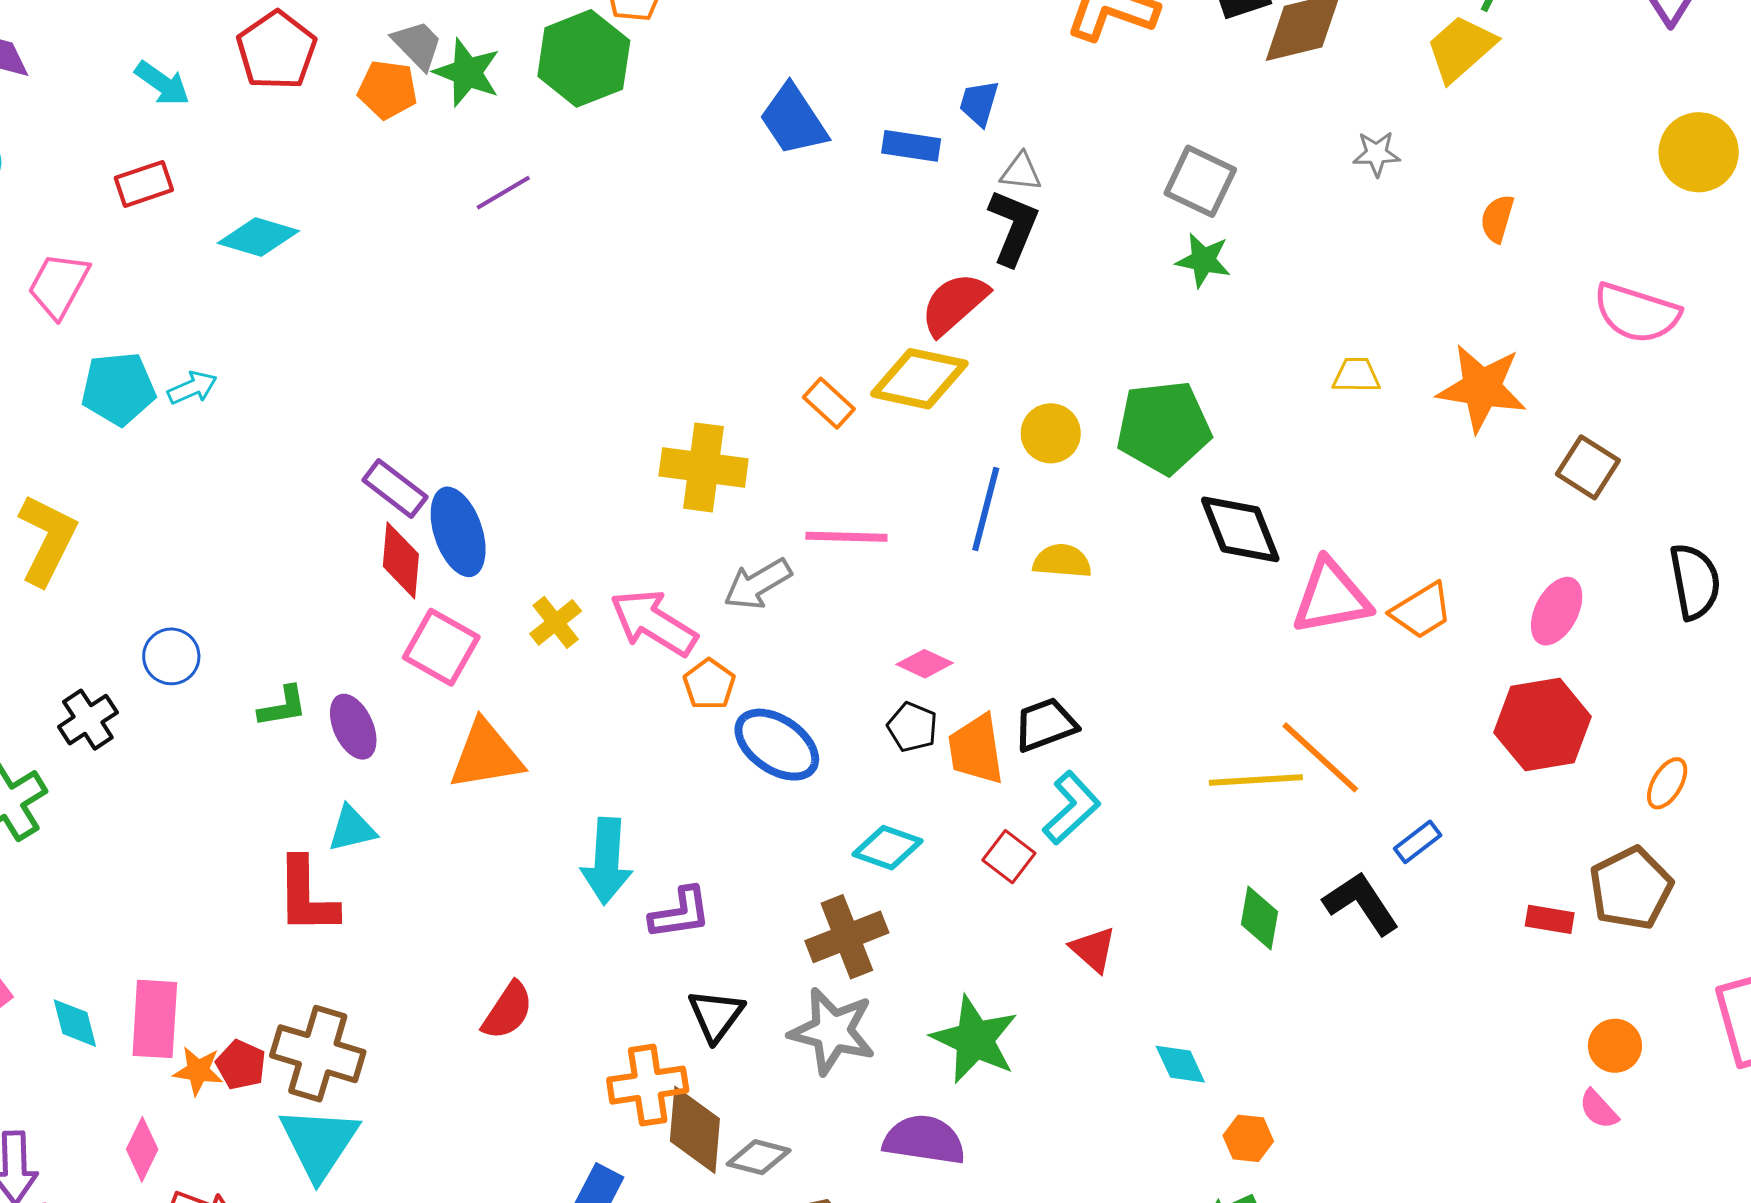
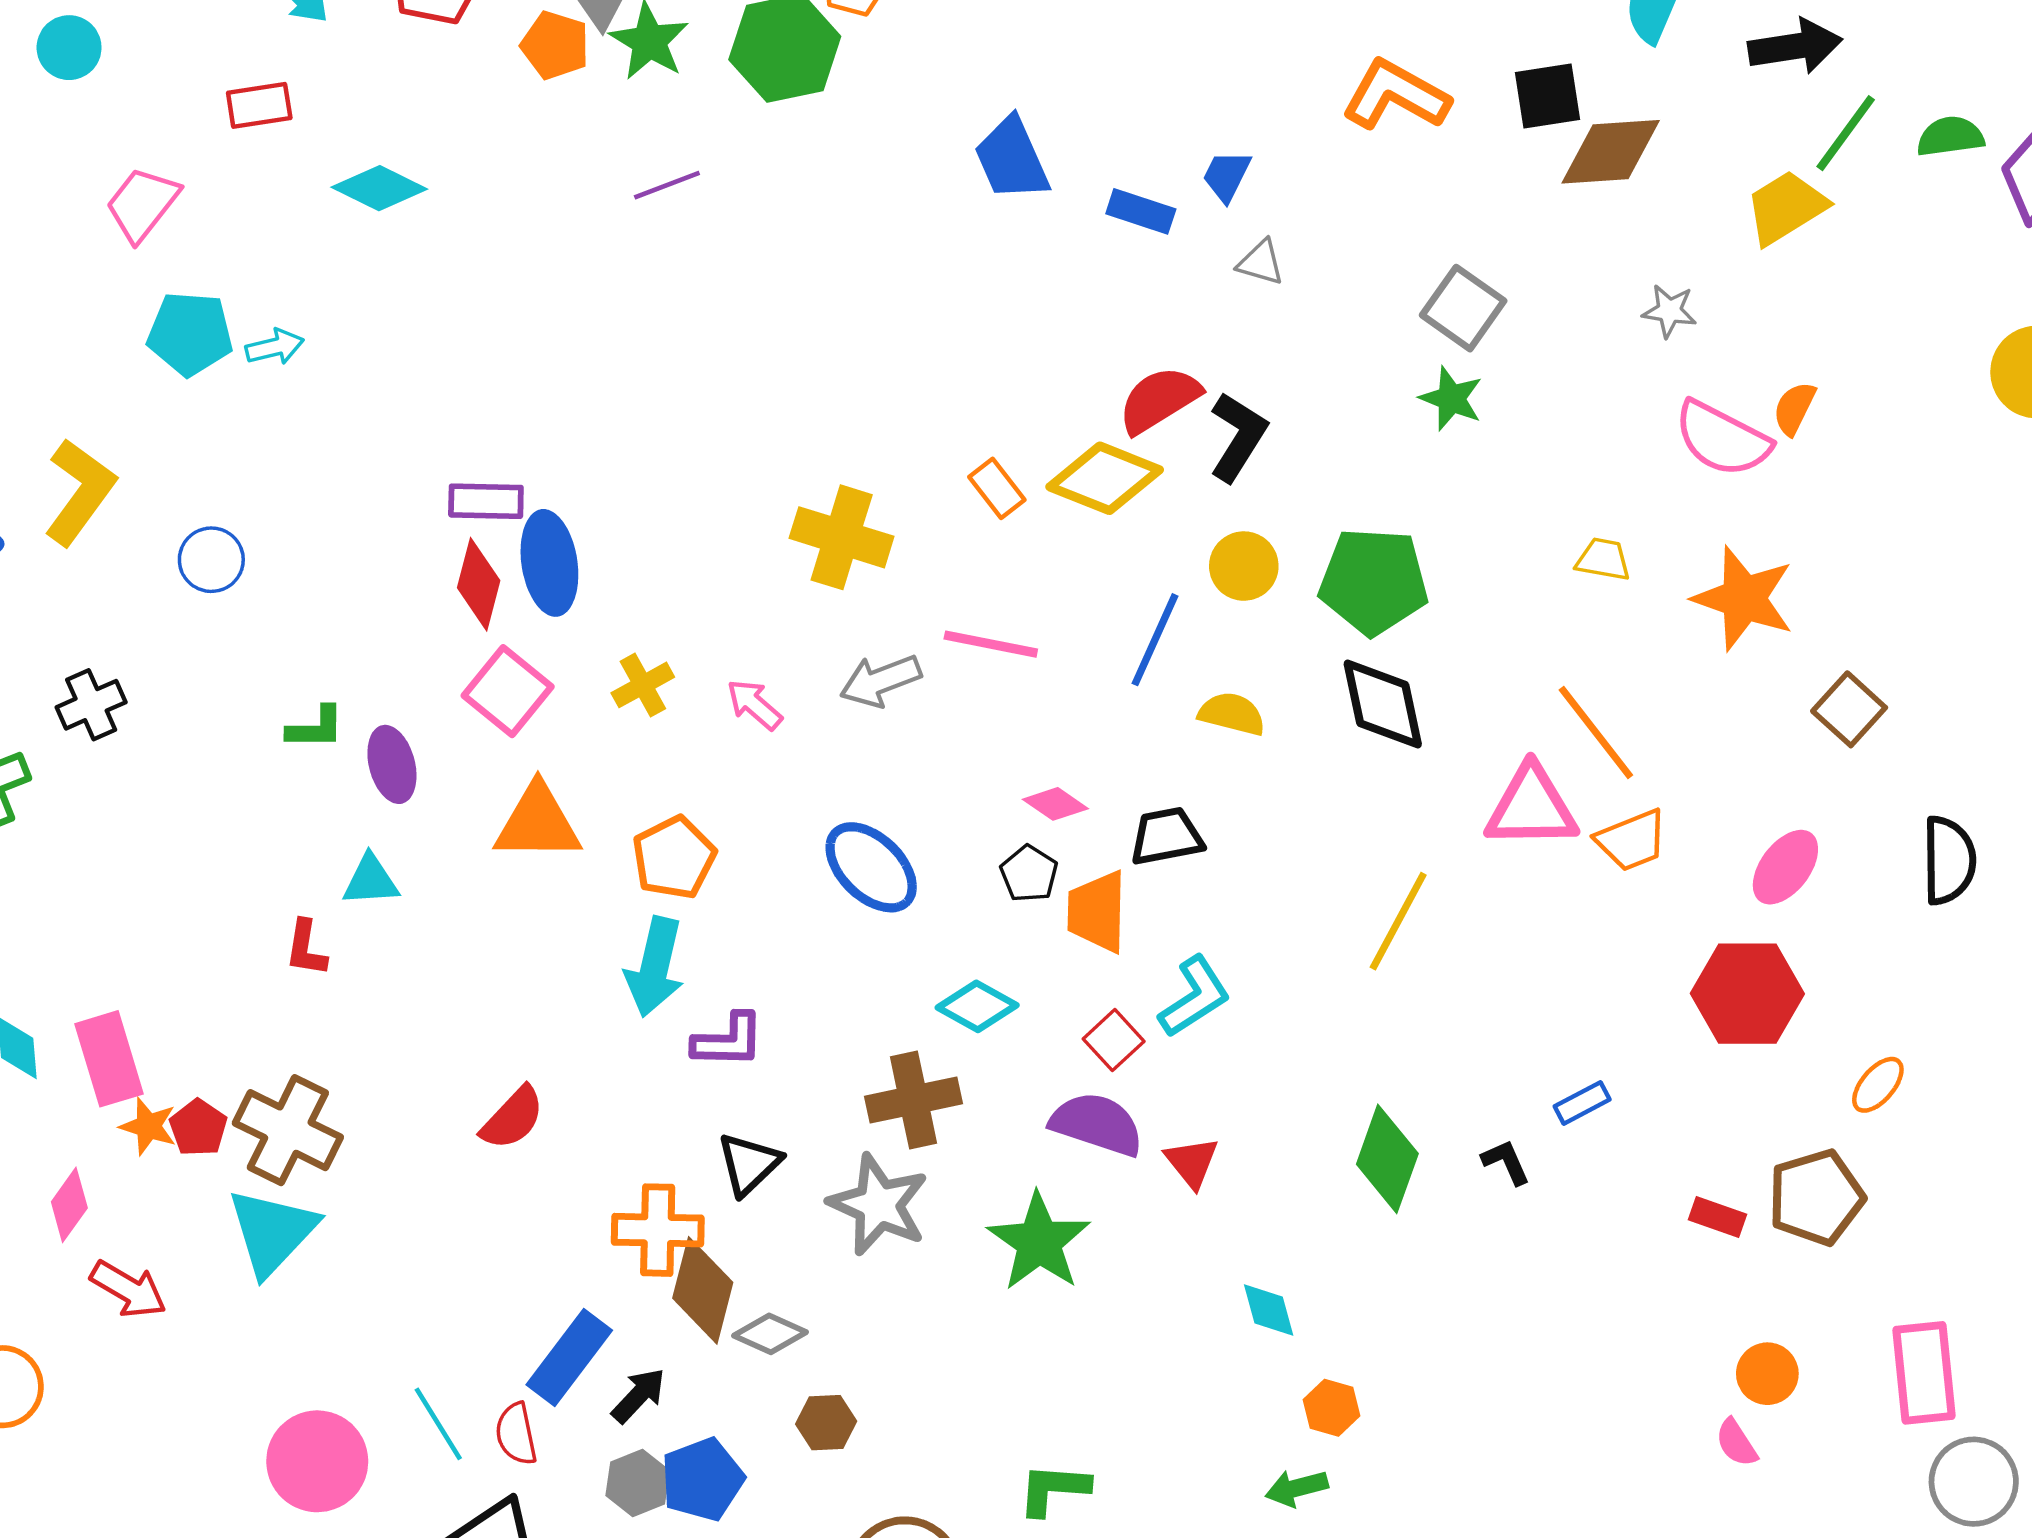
black L-shape: (1013, 227) -> (1238, 437), moved
pink semicircle: (1637, 313) -> (1722, 439), moved
purple rectangle: (395, 488) -> (486, 501), turned -46
black diamond: (1240, 529) -> (1383, 704), moved
pink arrow: (654, 623) -> (754, 705), size x0.6
blue circle: (171, 656) -> (211, 560), moved
orange pentagon: (709, 684) -> (674, 858), moved, size x1.4
black trapezoid: (1045, 725) -> (1166, 836), moved
orange line: (1320, 757) -> (1596, 732), moved
yellow line: (1256, 780) -> (1398, 921), moved, turned -68
red L-shape: (307, 896) -> (306, 948), size x0.6
black L-shape: (1361, 903) -> (1506, 1162), size x0.6
green diamond: (1260, 918) -> (1387, 1159), size x1.4
pink rectangle: (155, 1019) -> (109, 1059), turned -30
purple semicircle: (924, 1140) -> (1097, 1124), moved

